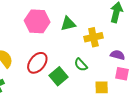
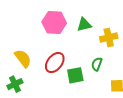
green semicircle: (81, 65) -> (97, 64), turned 64
green square: (59, 76) -> (75, 75), turned 30

